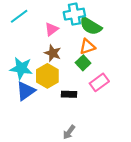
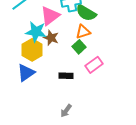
pink triangle: (52, 29) -> (50, 16), size x1.5
cyan star: (21, 68) -> (36, 32), moved
yellow hexagon: (47, 76) -> (32, 50), moved

